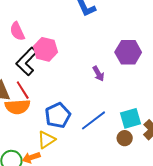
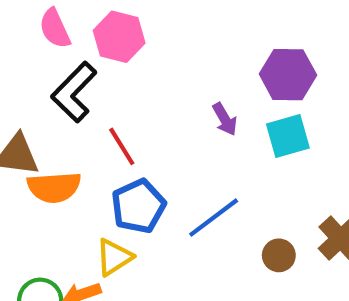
pink hexagon: (45, 49) -> (119, 37), moved
red line: (23, 90) -> (122, 146), moved
cyan square: (131, 118) -> (288, 136), moved

